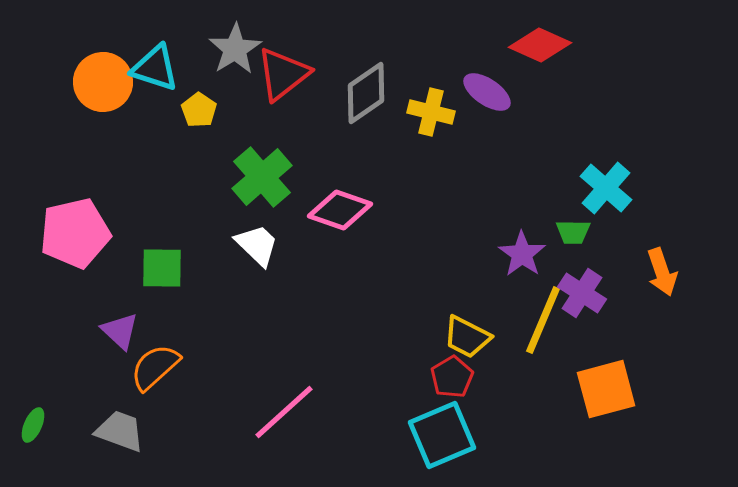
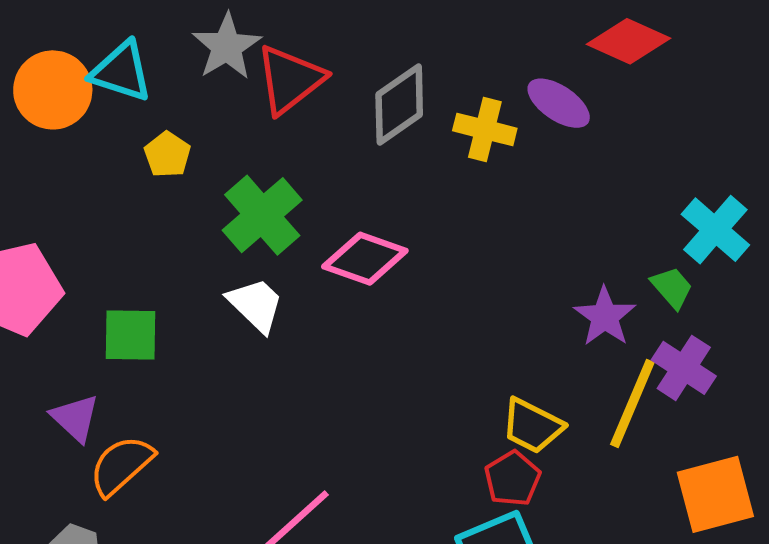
yellow pentagon: (199, 110) -> (167, 155), moved
green trapezoid: (573, 232) -> (672, 288), turned -132

